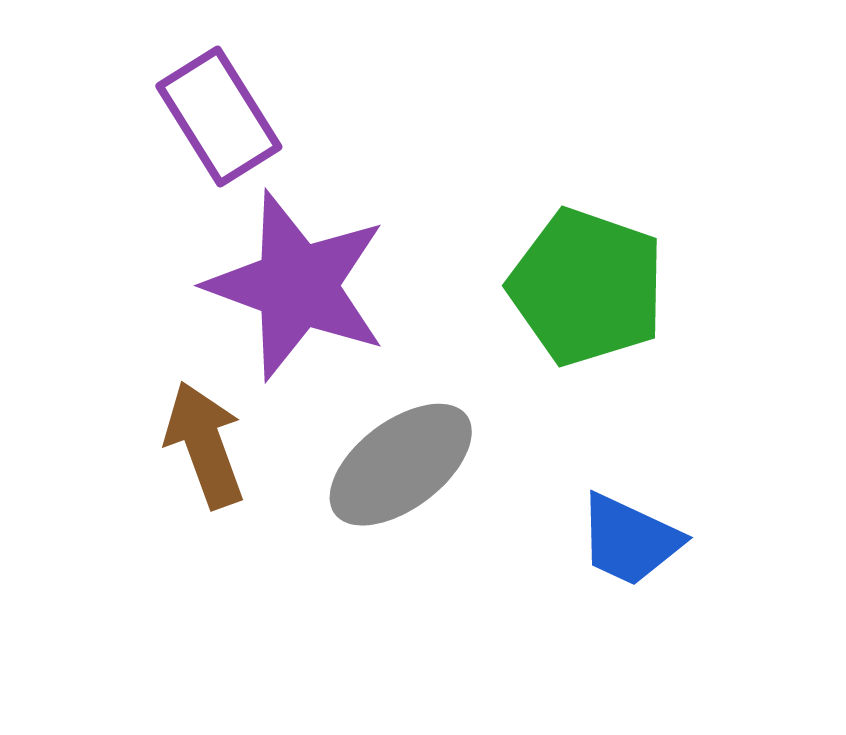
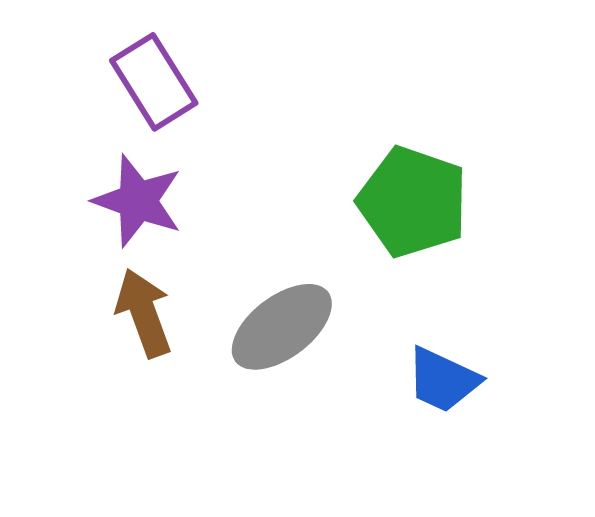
purple star: (297, 286) -> (138, 201), moved, size x0.7

